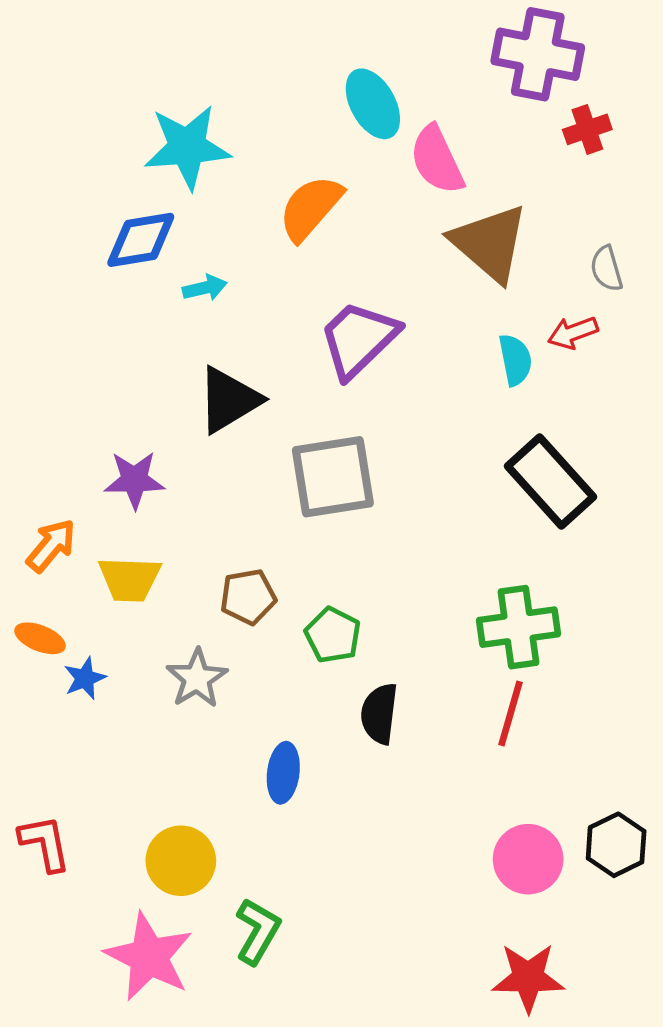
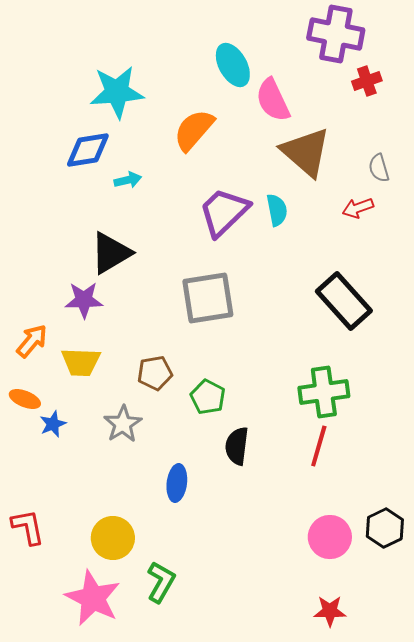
cyan semicircle: (515, 360) -> (277, 210), moved
black triangle: (229, 400) -> (111, 253), moved
red star: (528, 978) -> (330, 611), size x0.7

